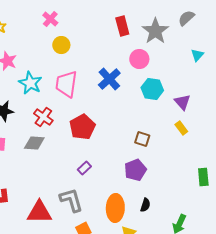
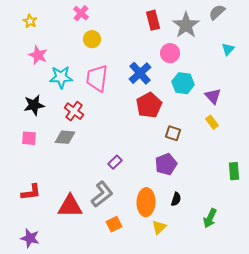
cyan star: (30, 83) -> (61, 77), turned -30
red pentagon: (82, 127) -> (149, 105), moved
gray L-shape: (71, 200) -> (102, 194), turned 68

